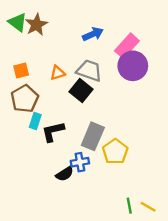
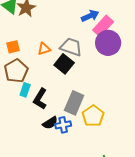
blue arrow: (93, 34) -> (90, 16), moved
black L-shape: (53, 132) -> (40, 99), turned -45
black semicircle: (65, 174) -> (50, 123), moved

